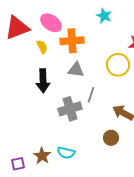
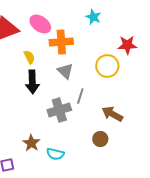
yellow semicircle: (42, 47) -> (29, 57), moved
gray triangle: (76, 70) -> (65, 71), turned 36
brown star: (42, 156) -> (31, 143), moved

